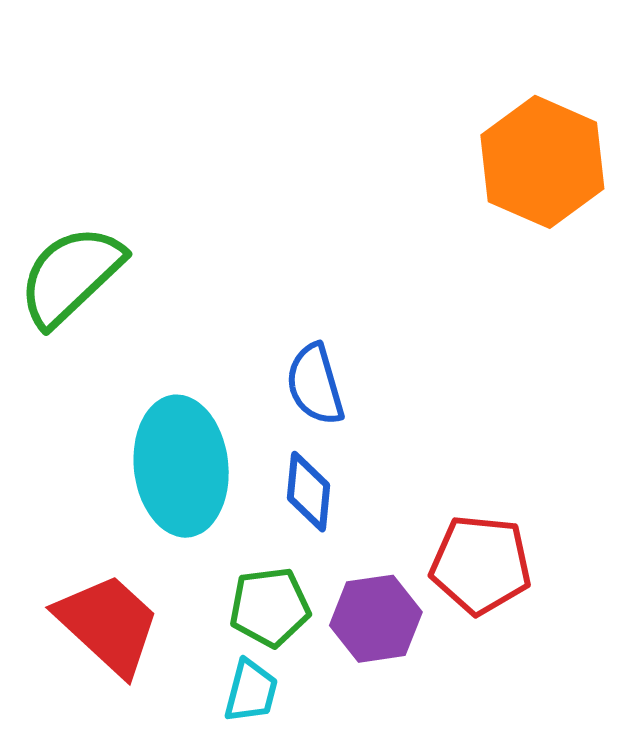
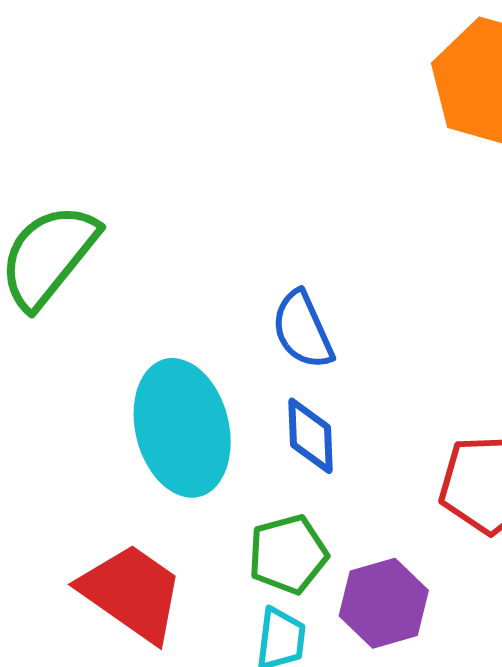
purple hexagon: (376, 619) -> (384, 603), moved

